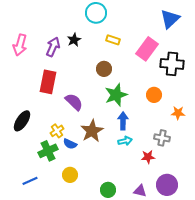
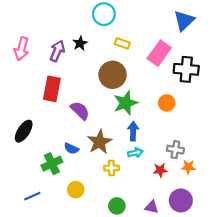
brown circle: (104, 69) -> (113, 75), size x1.6
orange star: (178, 113) -> (188, 167), moved
yellow cross: (57, 131) -> (111, 168), moved, turned 32
blue semicircle: (70, 144) -> (71, 148), moved

